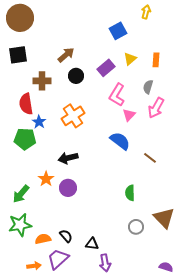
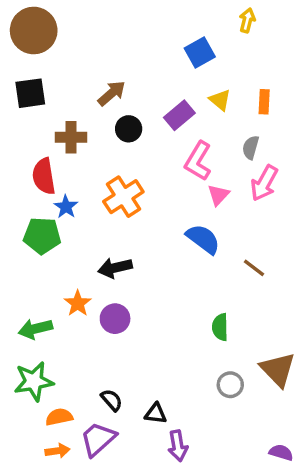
yellow triangle: (130, 59) -> (220, 100), turned -40
green arrow: (21, 194) -> (35, 329), turned 36
orange semicircle: (43, 239) -> (59, 417), moved

